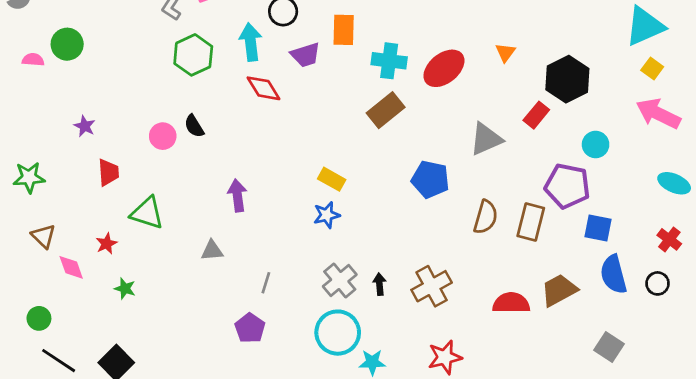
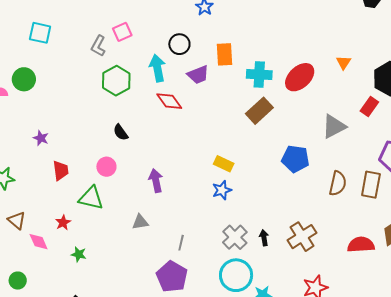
pink circle: (163, 136) -> (106, 167), moved
purple pentagon: (250, 328) -> (172, 277), size x1.4

